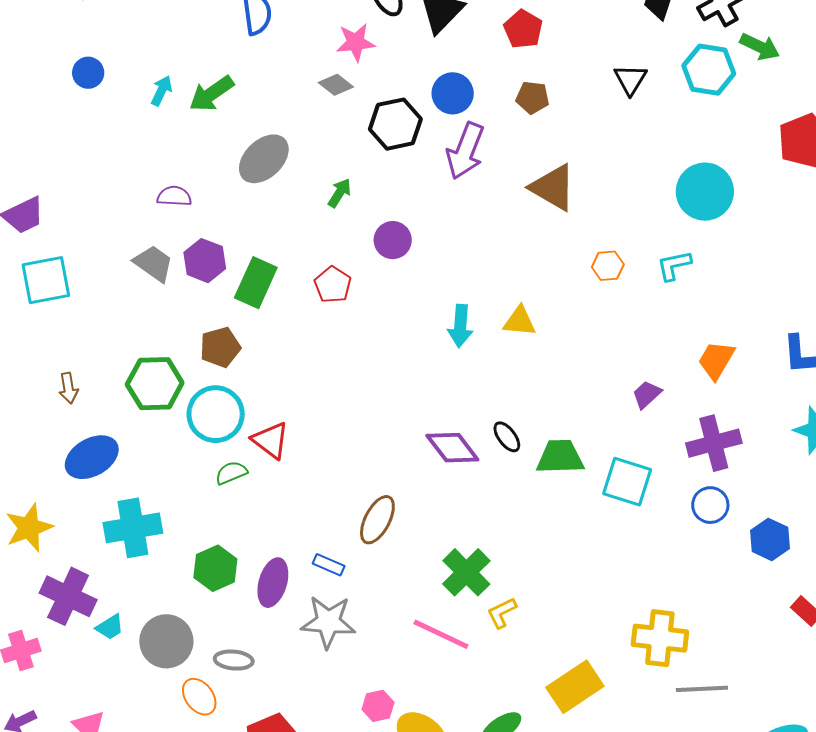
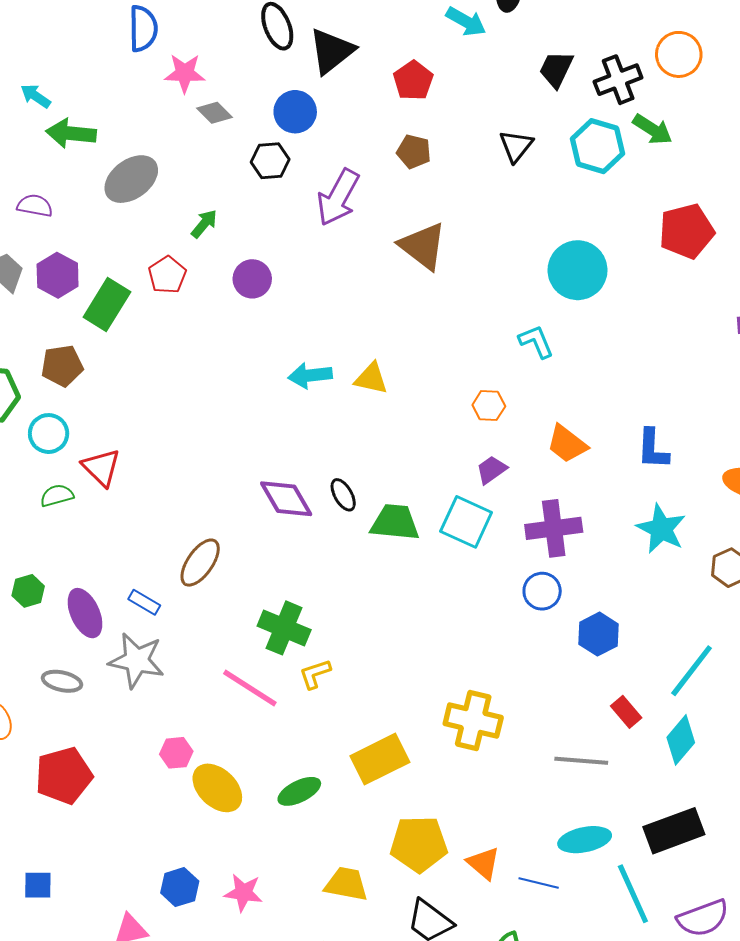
pink star: (356, 42) -> (185, 73), moved
cyan arrow: (161, 91) -> (36, 96), turned -88
blue circle: (453, 93) -> (295, 112), moved
green arrow: (211, 94) -> (71, 133), moved, turned 33
black hexagon: (395, 124) -> (270, 161), size x0.7
cyan L-shape: (674, 265) -> (536, 342), turned 72
orange hexagon: (608, 266) -> (489, 406), moved
red pentagon: (333, 285) -> (167, 275), moved
cyan arrow: (460, 326) -> (310, 375), turned 72
orange trapezoid: (716, 360) -> (567, 444), turned -90
cyan circle: (216, 414) -> (49, 434), size x0.7
cyan square: (627, 482) -> (466, 522), moved
green hexagon: (215, 568) -> (28, 591), size x0.7
green cross: (466, 572) -> (284, 628), turned -30
purple ellipse: (273, 583) -> (85, 613), turned -48
gray ellipse: (234, 660) -> (62, 681), moved
gray line: (702, 689) -> (581, 761), moved

